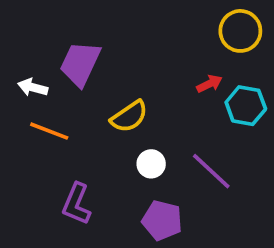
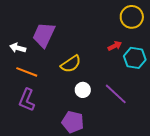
purple L-shape: (76, 204) -> (27, 100), moved
purple pentagon: (162, 220) -> (73, 122), moved

